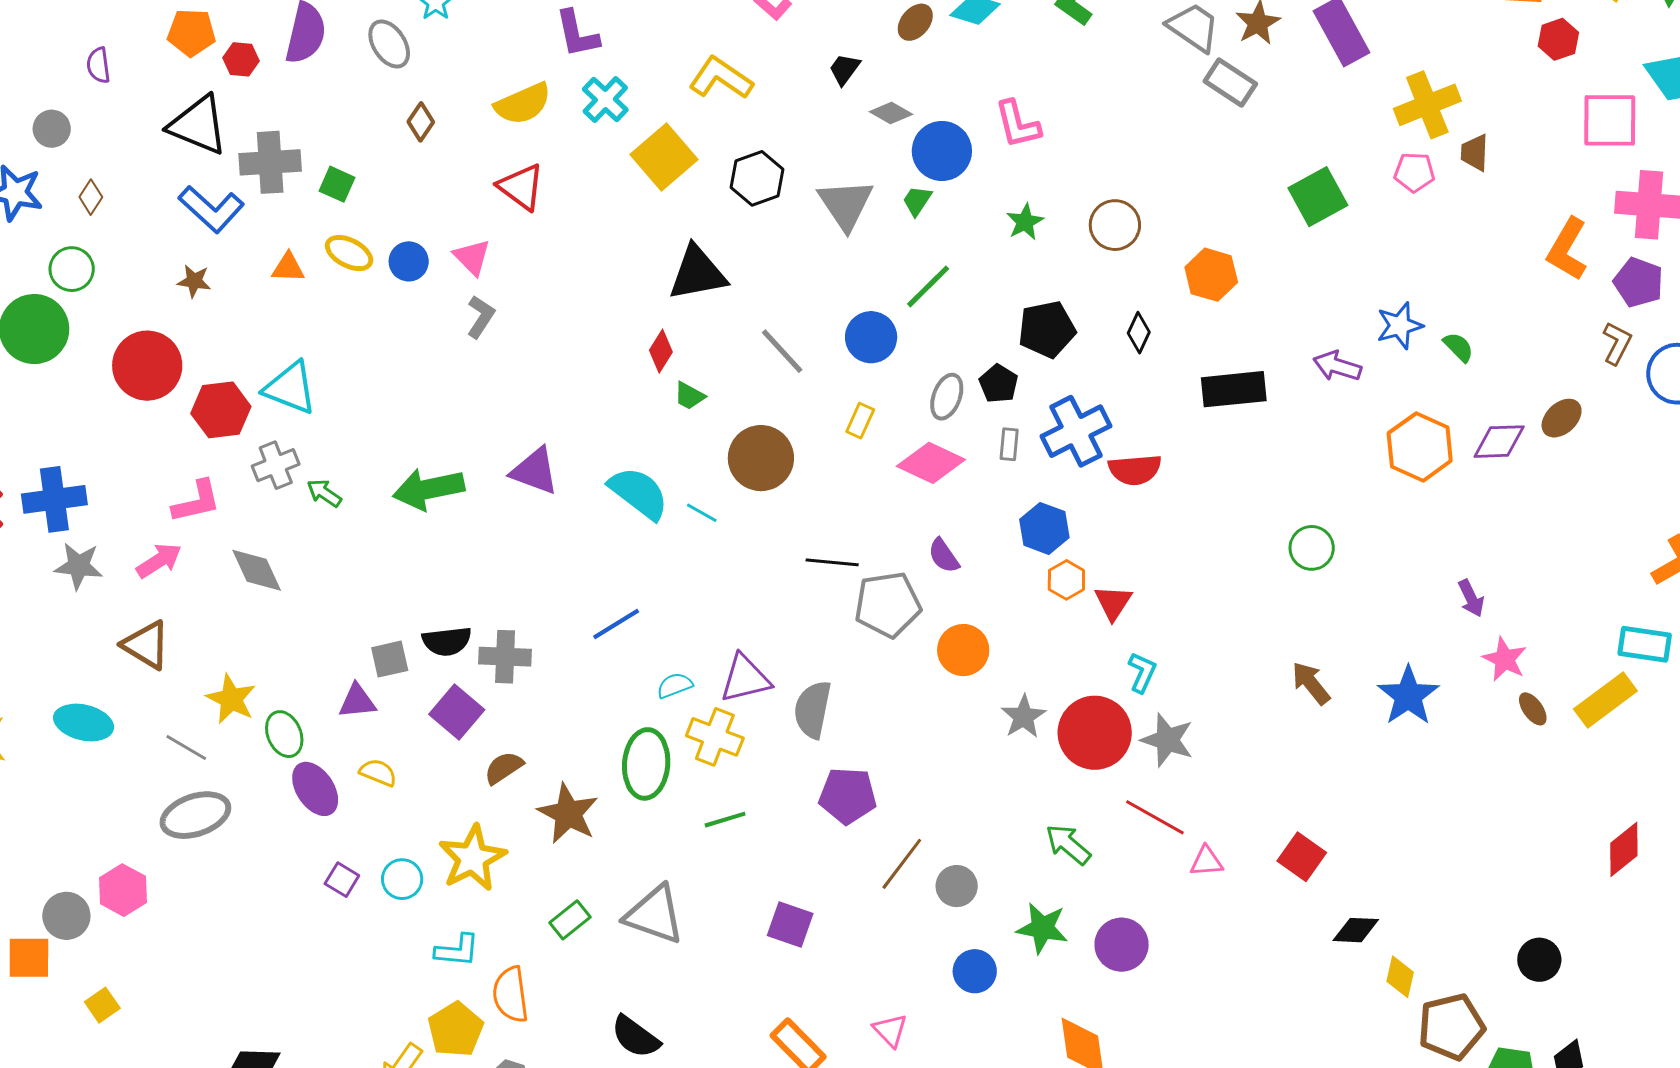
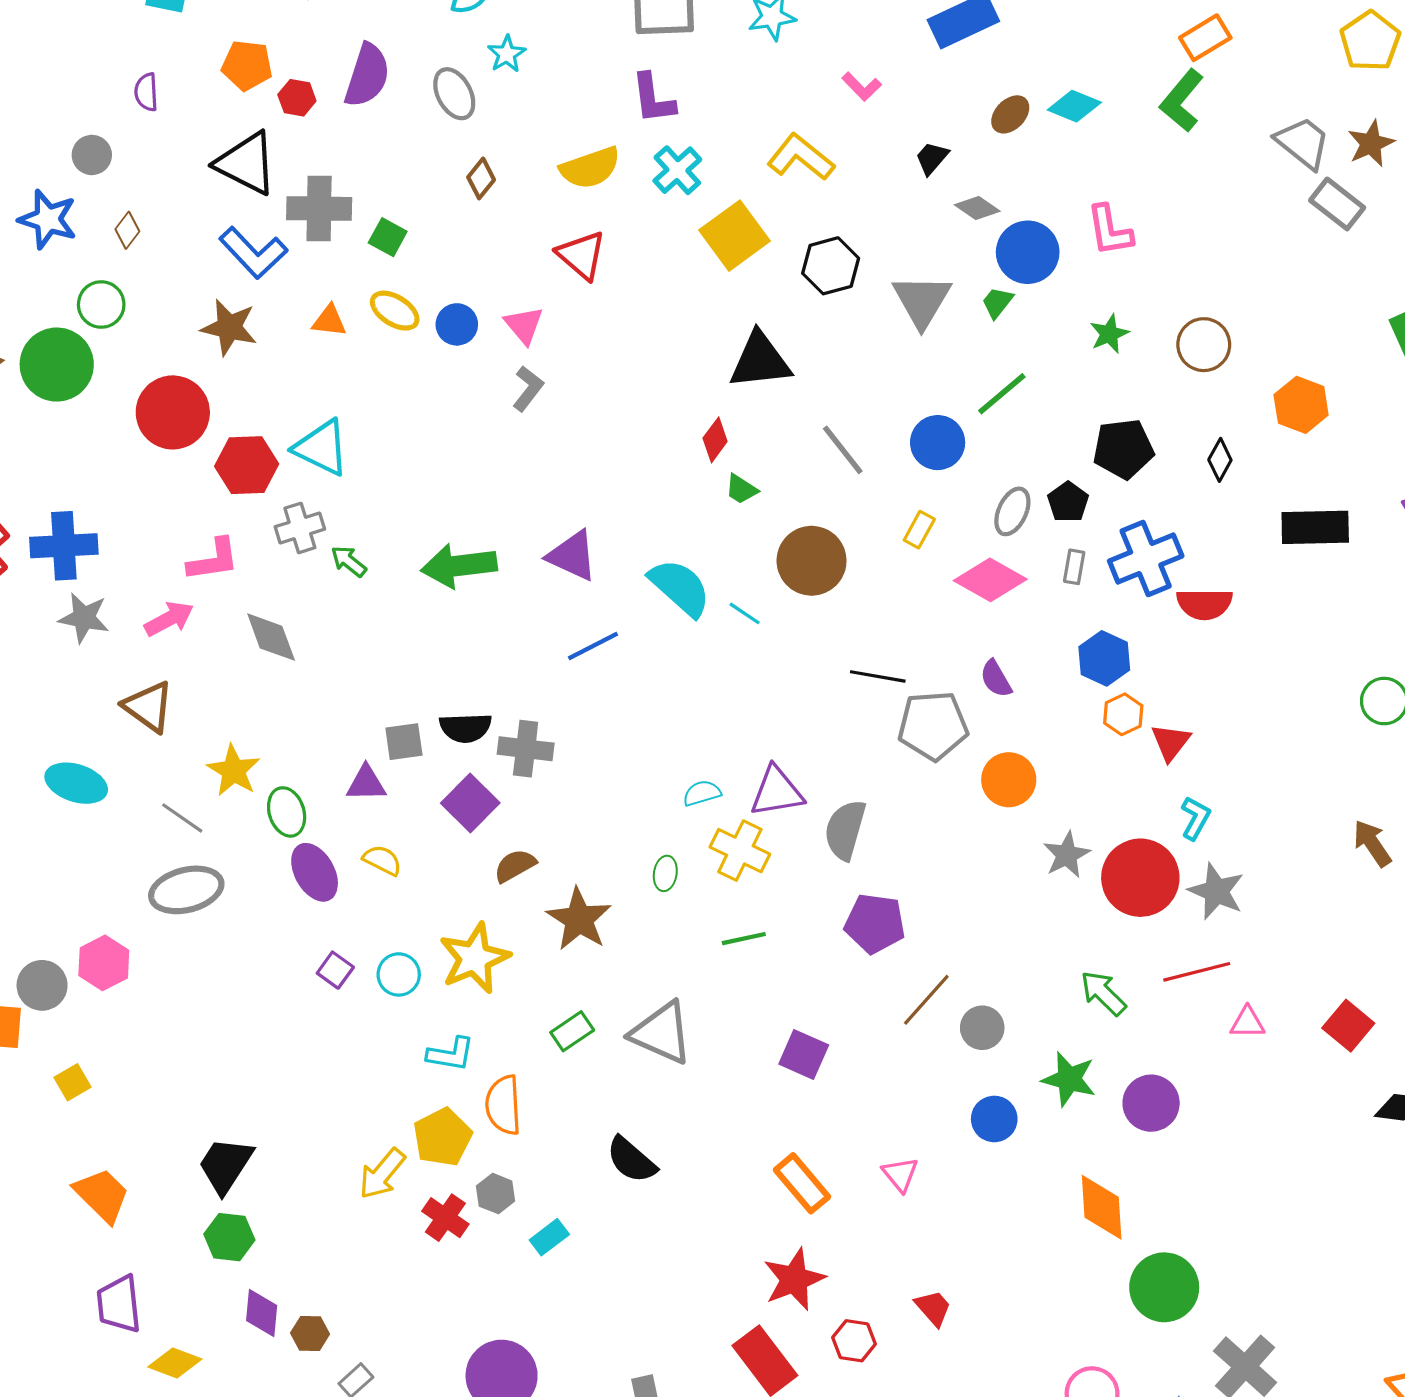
brown star: (194, 281) -> (229, 327), size x1.6
blue line: (616, 624) -> (593, 646), moved
green ellipse: (646, 764) -> (665, 873), size x0.5
red line: (1155, 817) -> (1197, 972), turned -48

